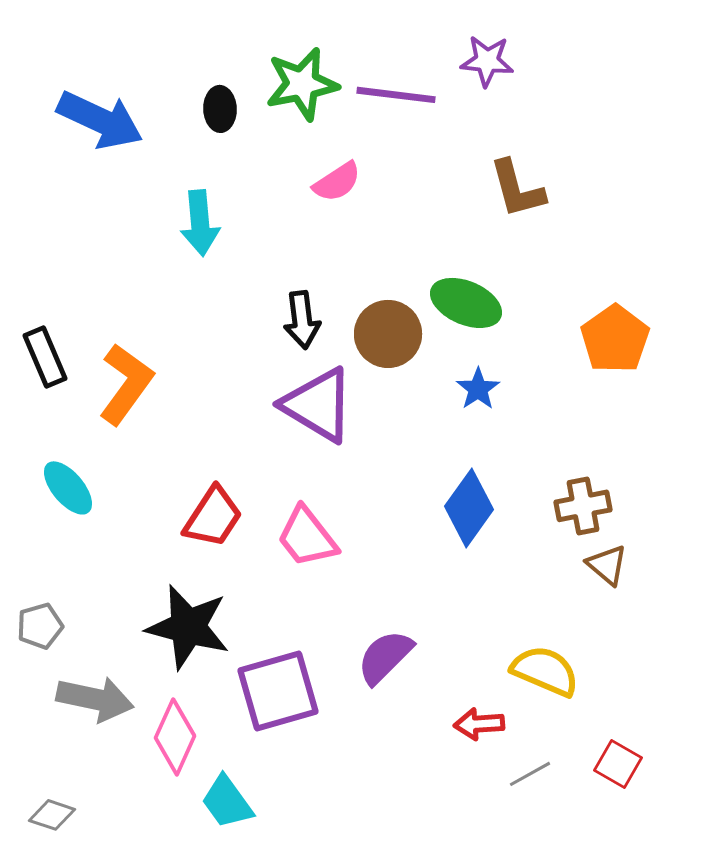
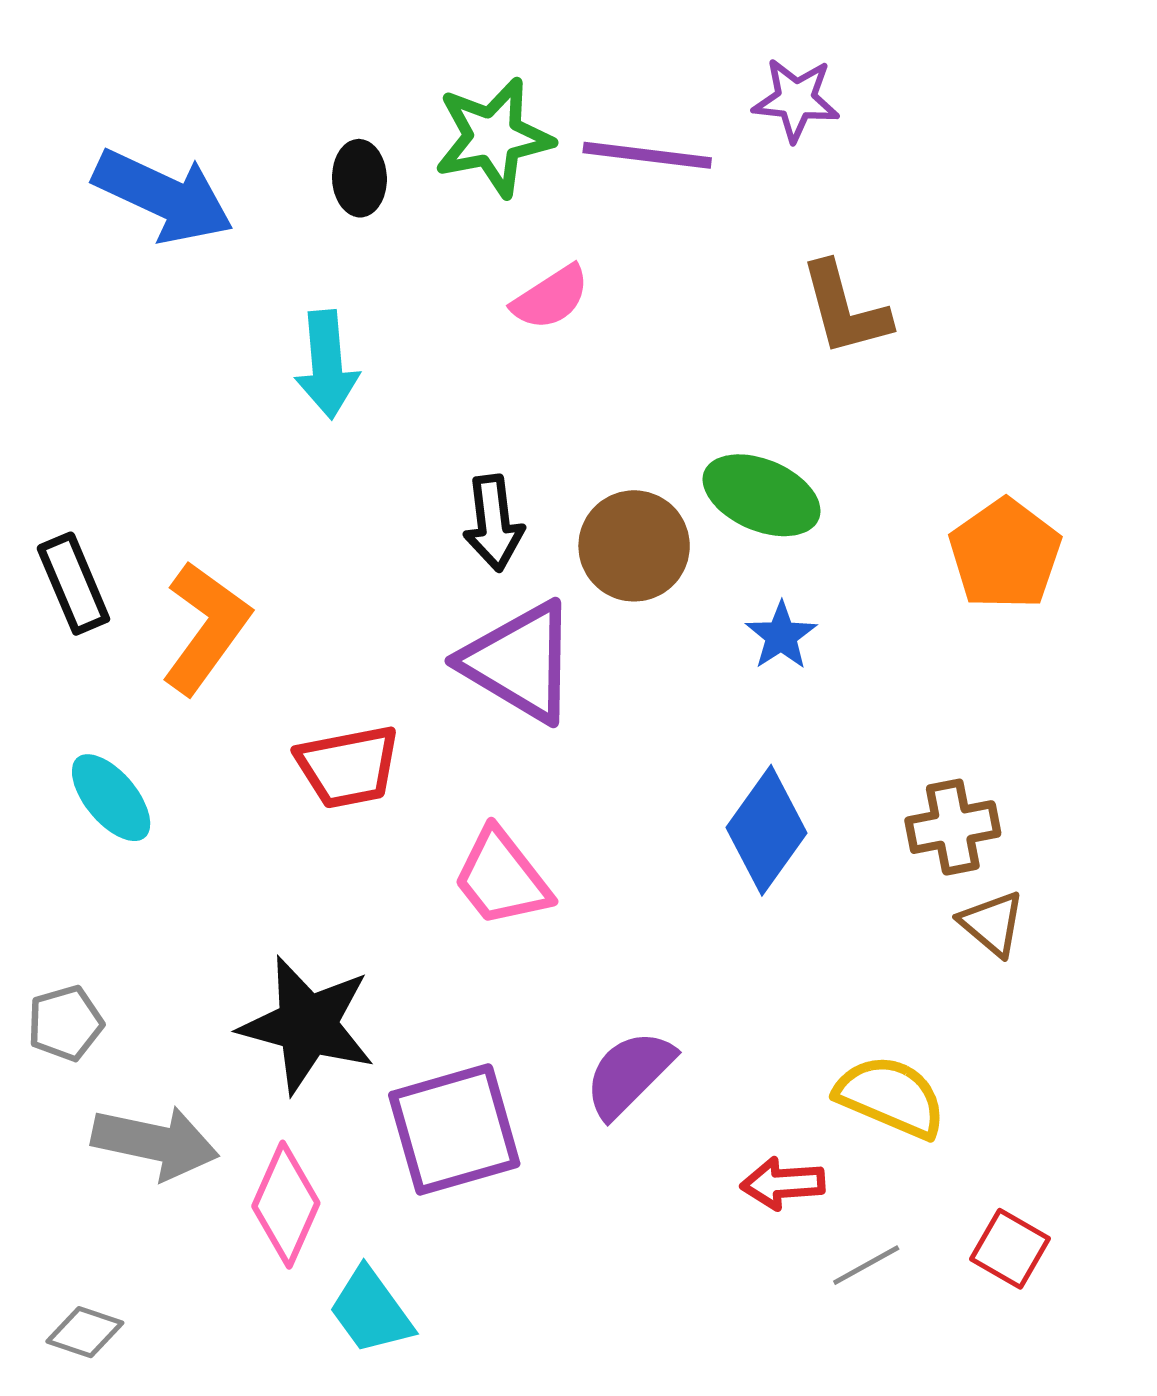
red trapezoid: (213, 517) -> (348, 767), moved, turned 46

